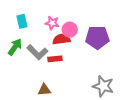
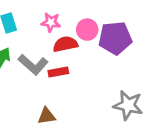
pink circle: (70, 30) -> (87, 30), moved

